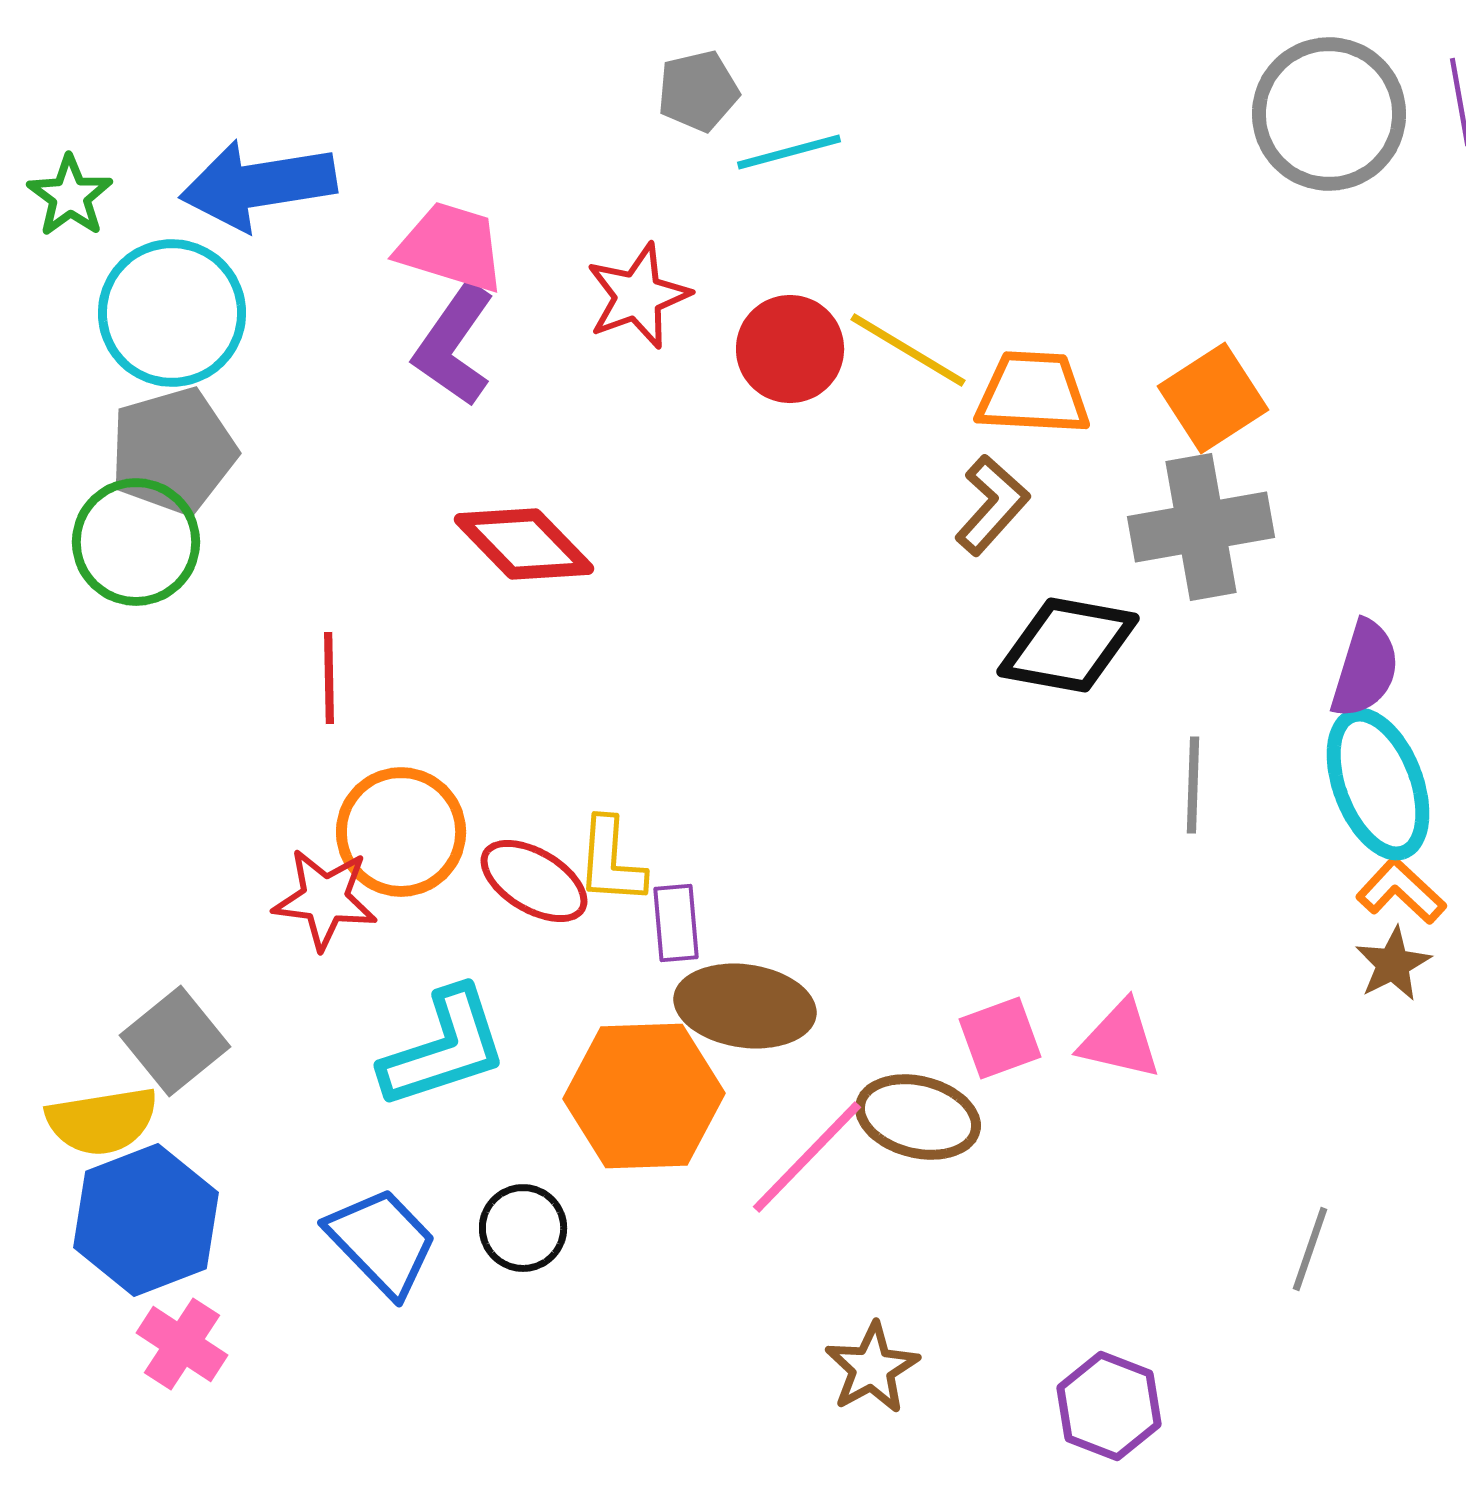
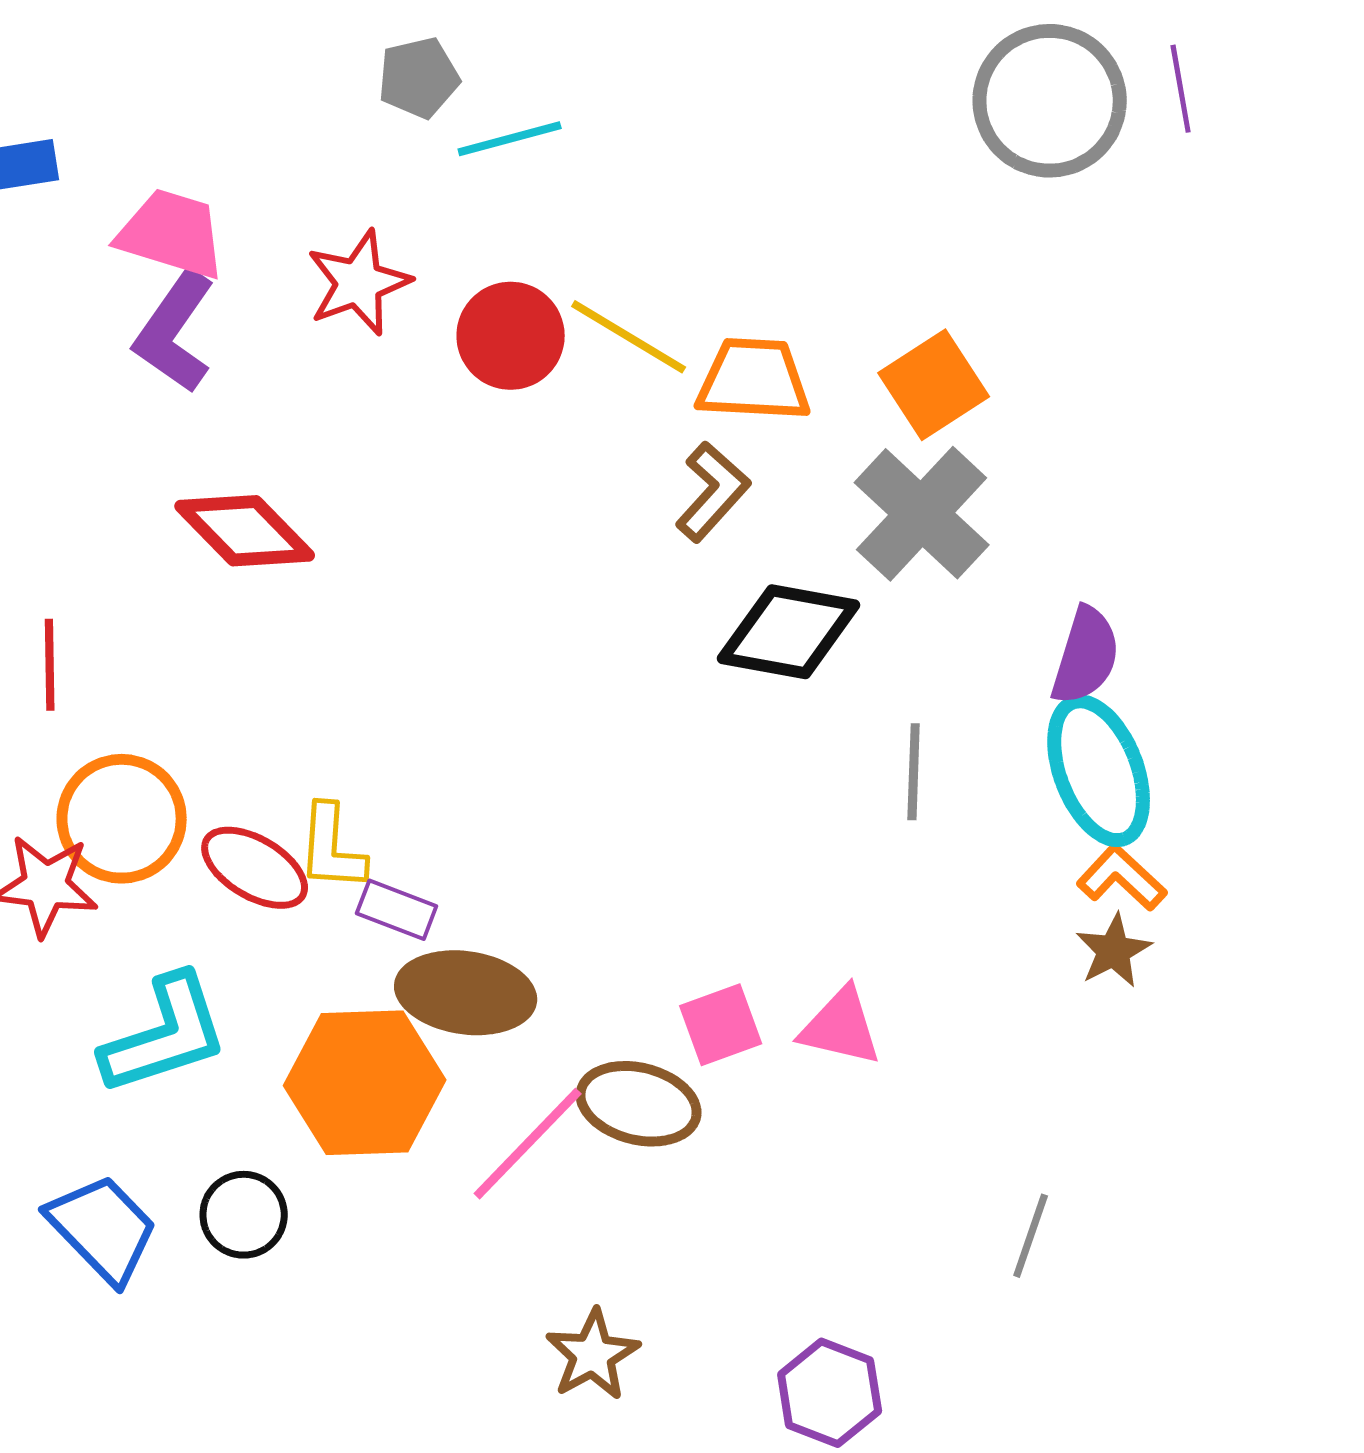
gray cross: (1201, 527) -> (922, 514), turned -37
purple rectangle: (676, 923) -> (397, 910), turned -64

